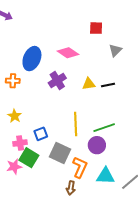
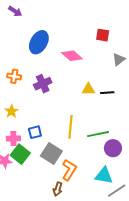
blue ellipse: (32, 59) -> (39, 42), moved
purple cross: (57, 80) -> (43, 84), moved
purple circle: (97, 145) -> (113, 148), moved
cyan triangle: (106, 176) -> (104, 176), moved

